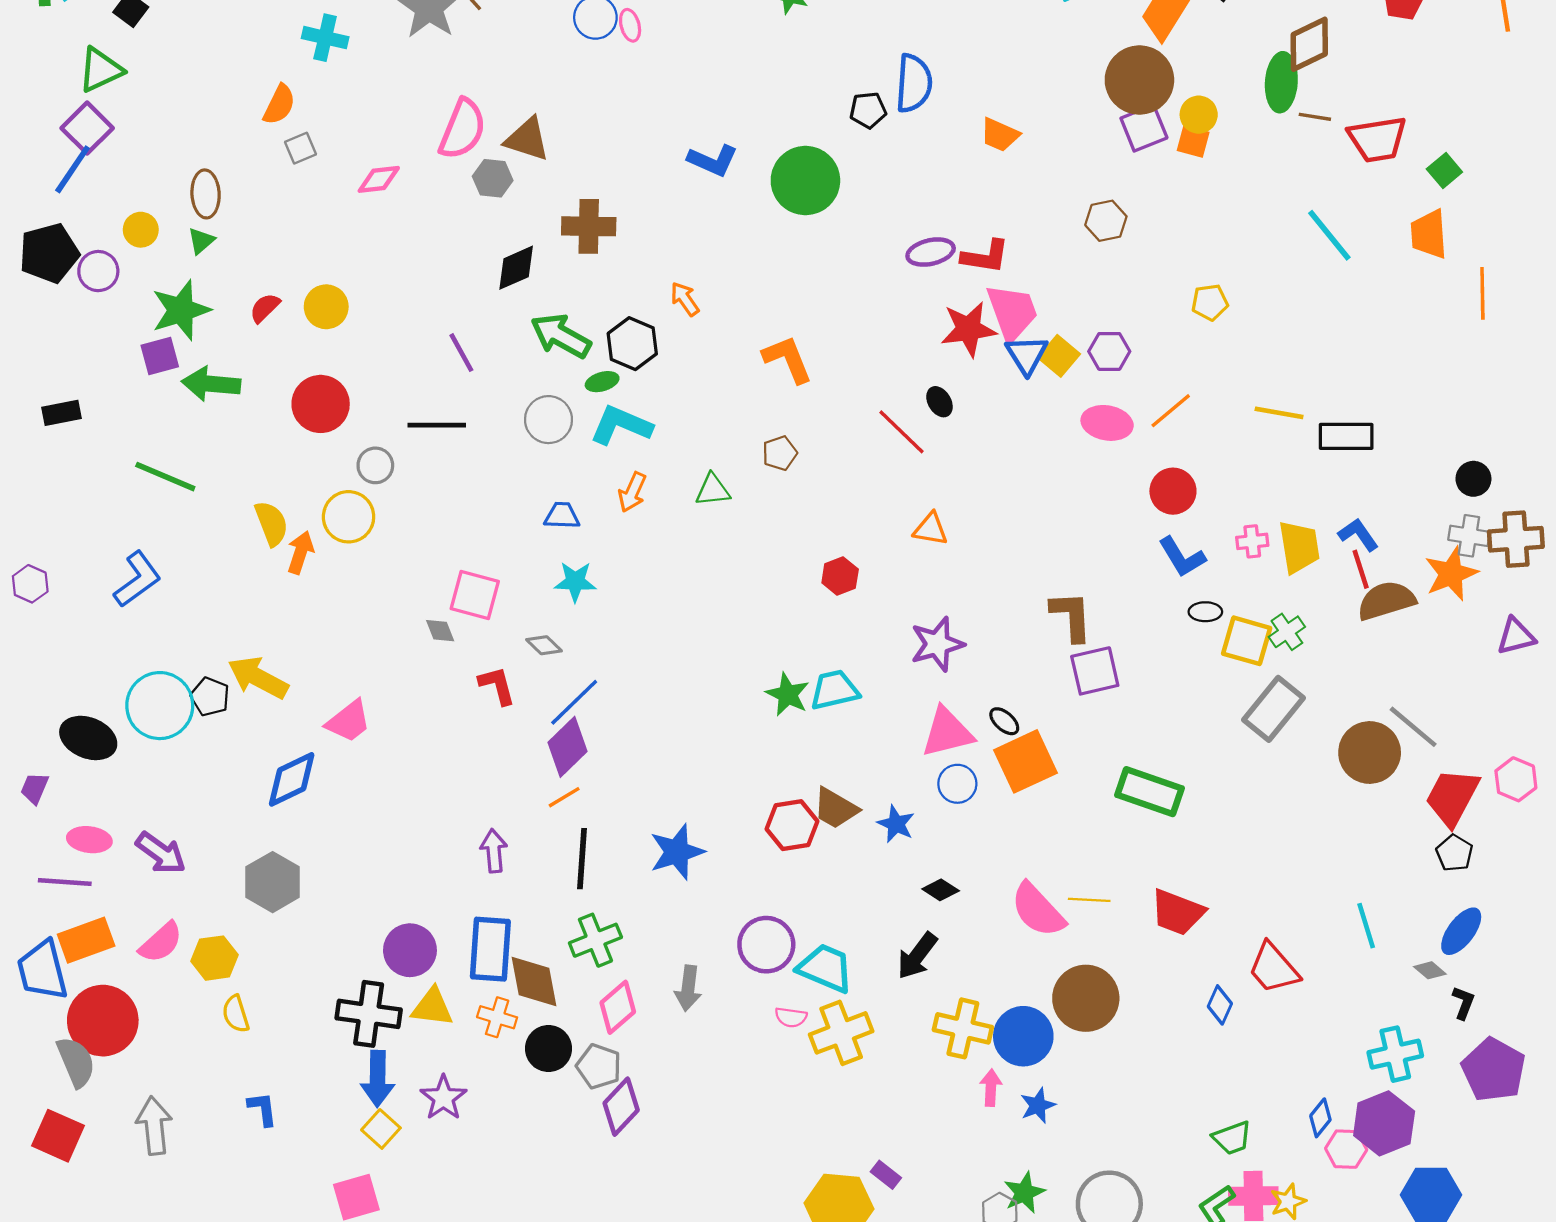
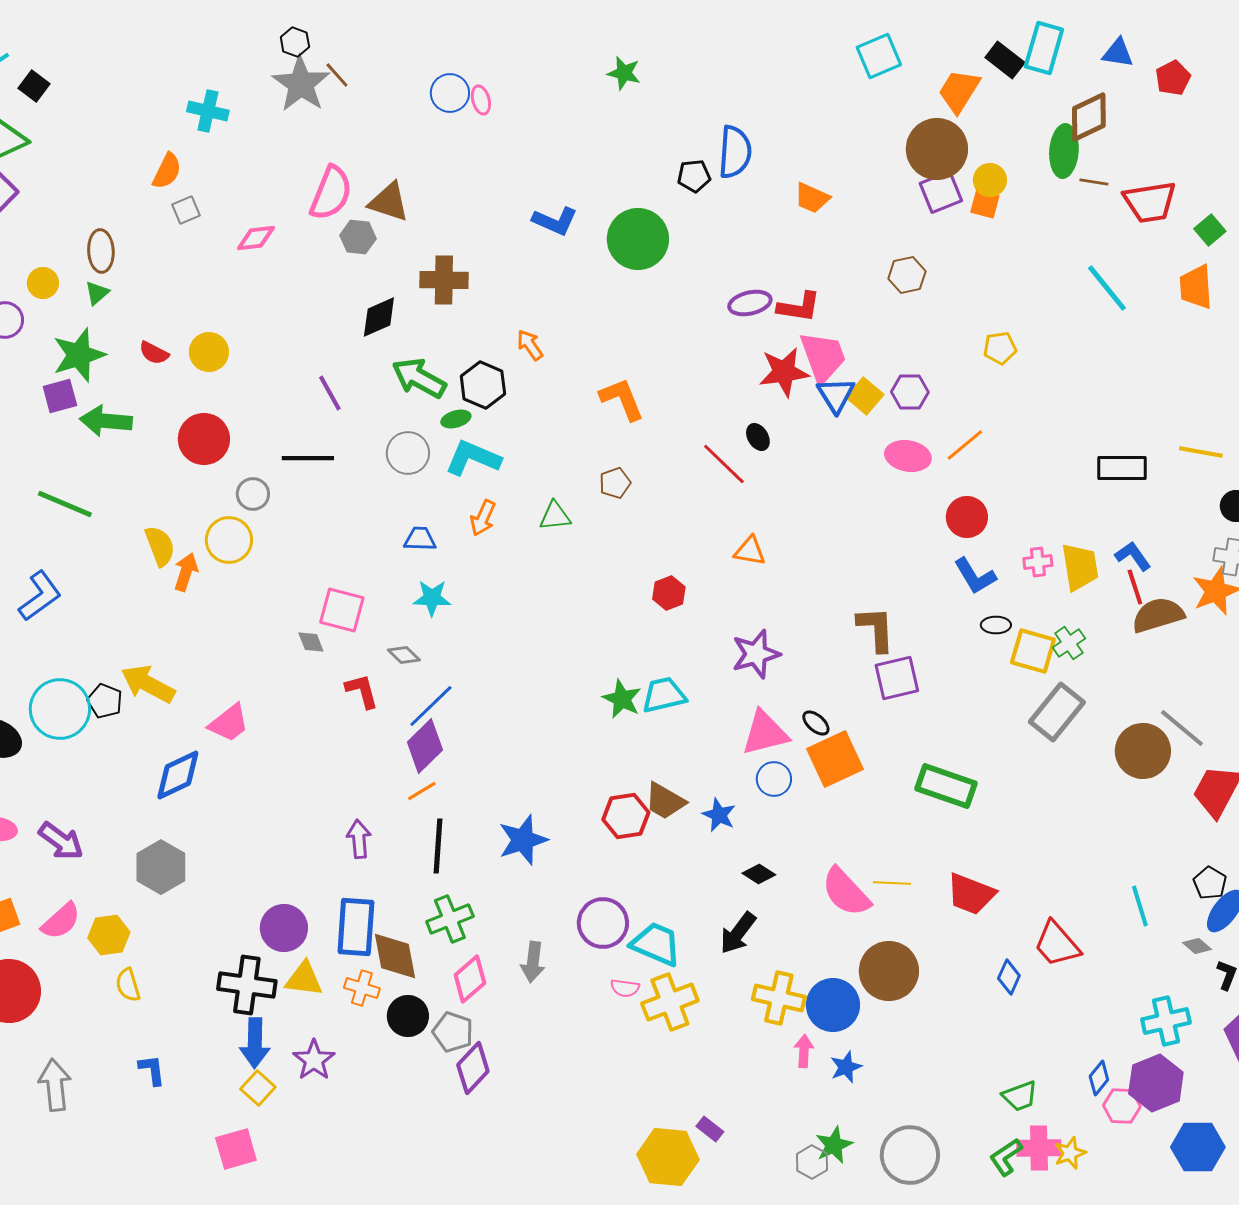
red semicircle: (265, 308) -> (154, 353), turned -108
yellow line: (1279, 413) -> (1201, 452), moved
black pentagon: (1454, 853) -> (1210, 883), moved

